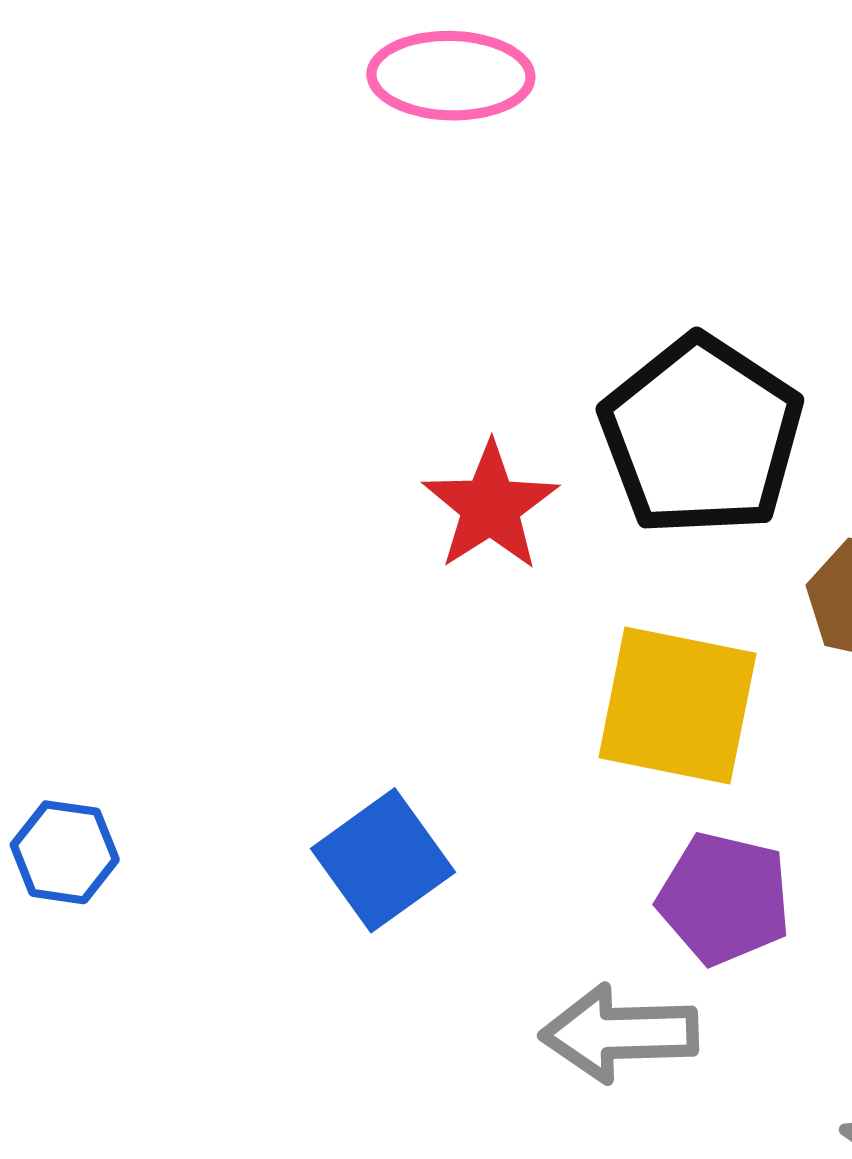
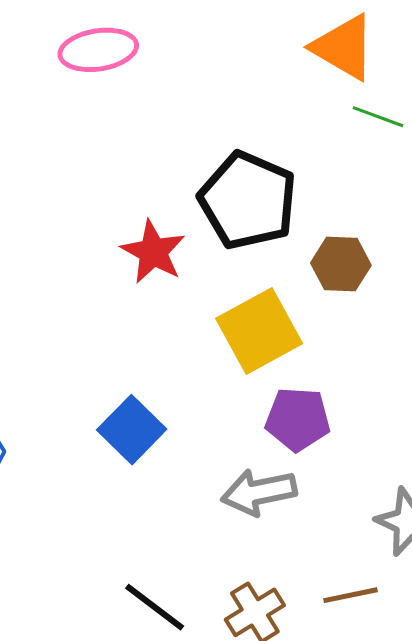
yellow square: (677, 705) -> (259, 331), turned -30

